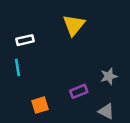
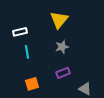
cyan line: (17, 68) -> (27, 52), moved
gray star: (109, 76) -> (62, 47), moved

